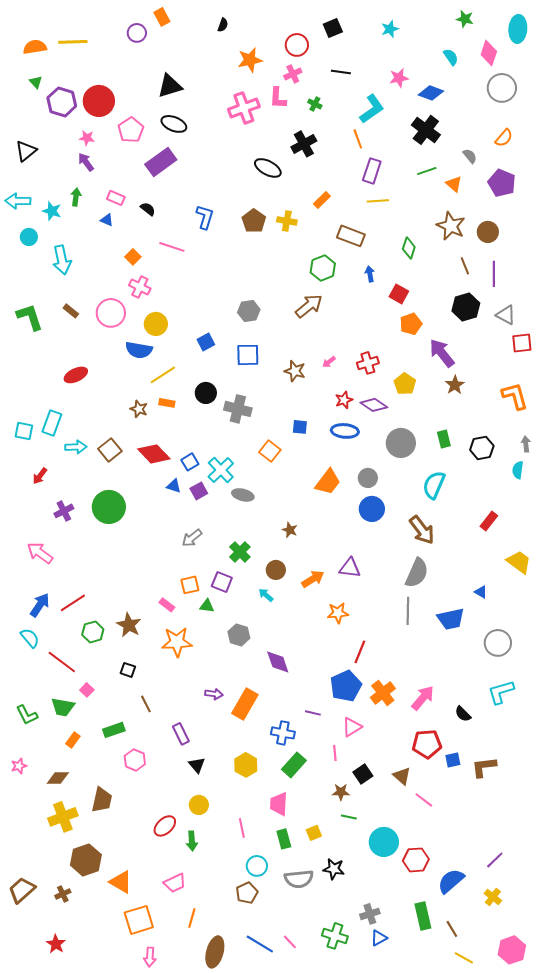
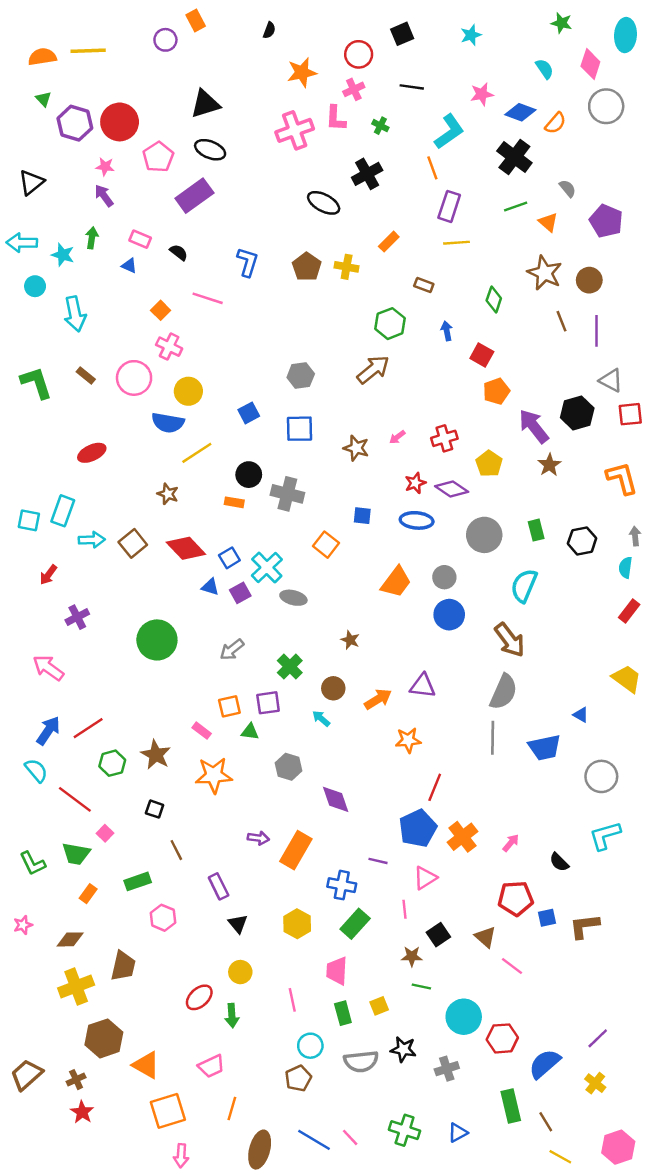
orange semicircle: (504, 138) -> (555, 123), moved
brown rectangle: (351, 236) -> (424, 285), size x0.6
black hexagon: (466, 307) -> (577, 413), moved
orange rectangle: (167, 403) -> (234, 502), moved
green circle: (109, 507) -> (157, 640), moved
red rectangle: (489, 521) -> (629, 611), moved
purple square: (222, 582) -> (268, 703), turned -30
pink arrow: (423, 698) -> (511, 843), size x0.6
gray cross: (370, 914) -> (447, 1069), moved
red star: (56, 944) -> (82, 1112), moved

